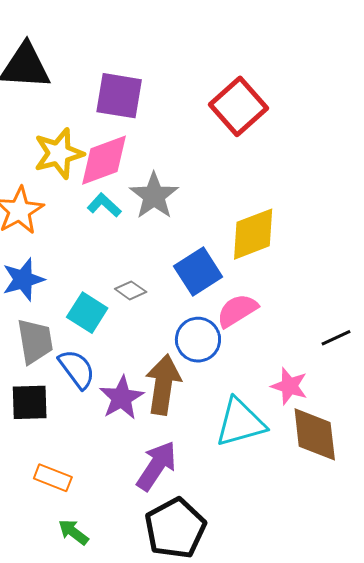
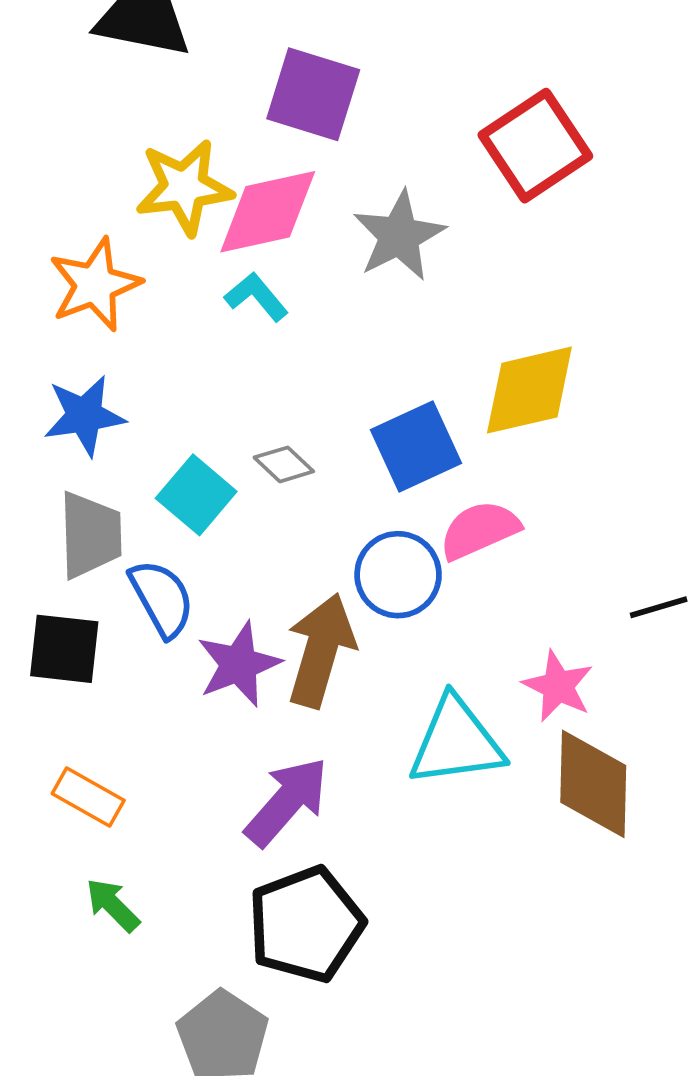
gray star: (154, 196) -> (399, 236), moved

